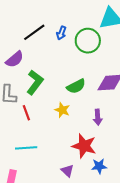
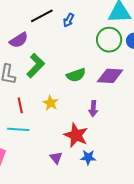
green circle: (88, 41) -> (109, 40), moved
yellow star: (62, 110) -> (51, 103), moved
red line: (26, 113) -> (20, 105), moved

